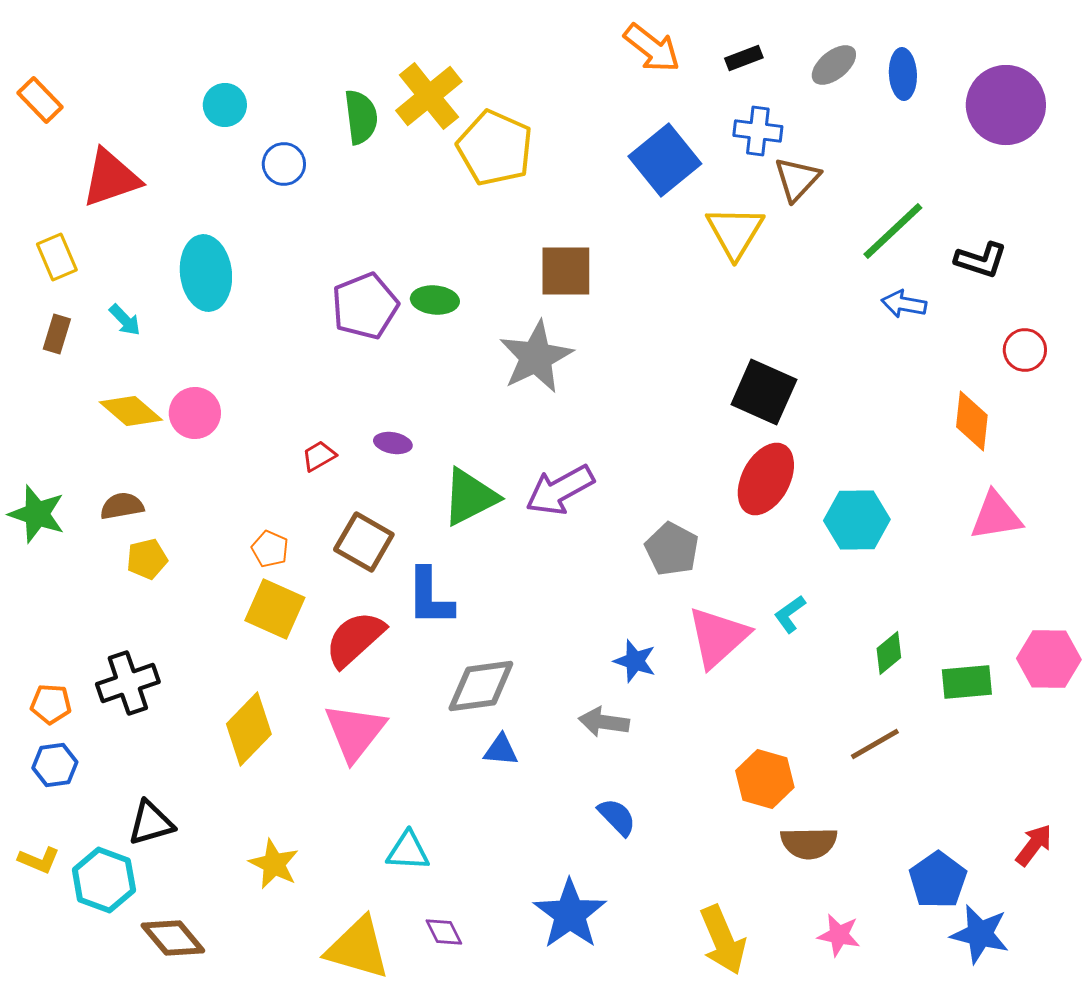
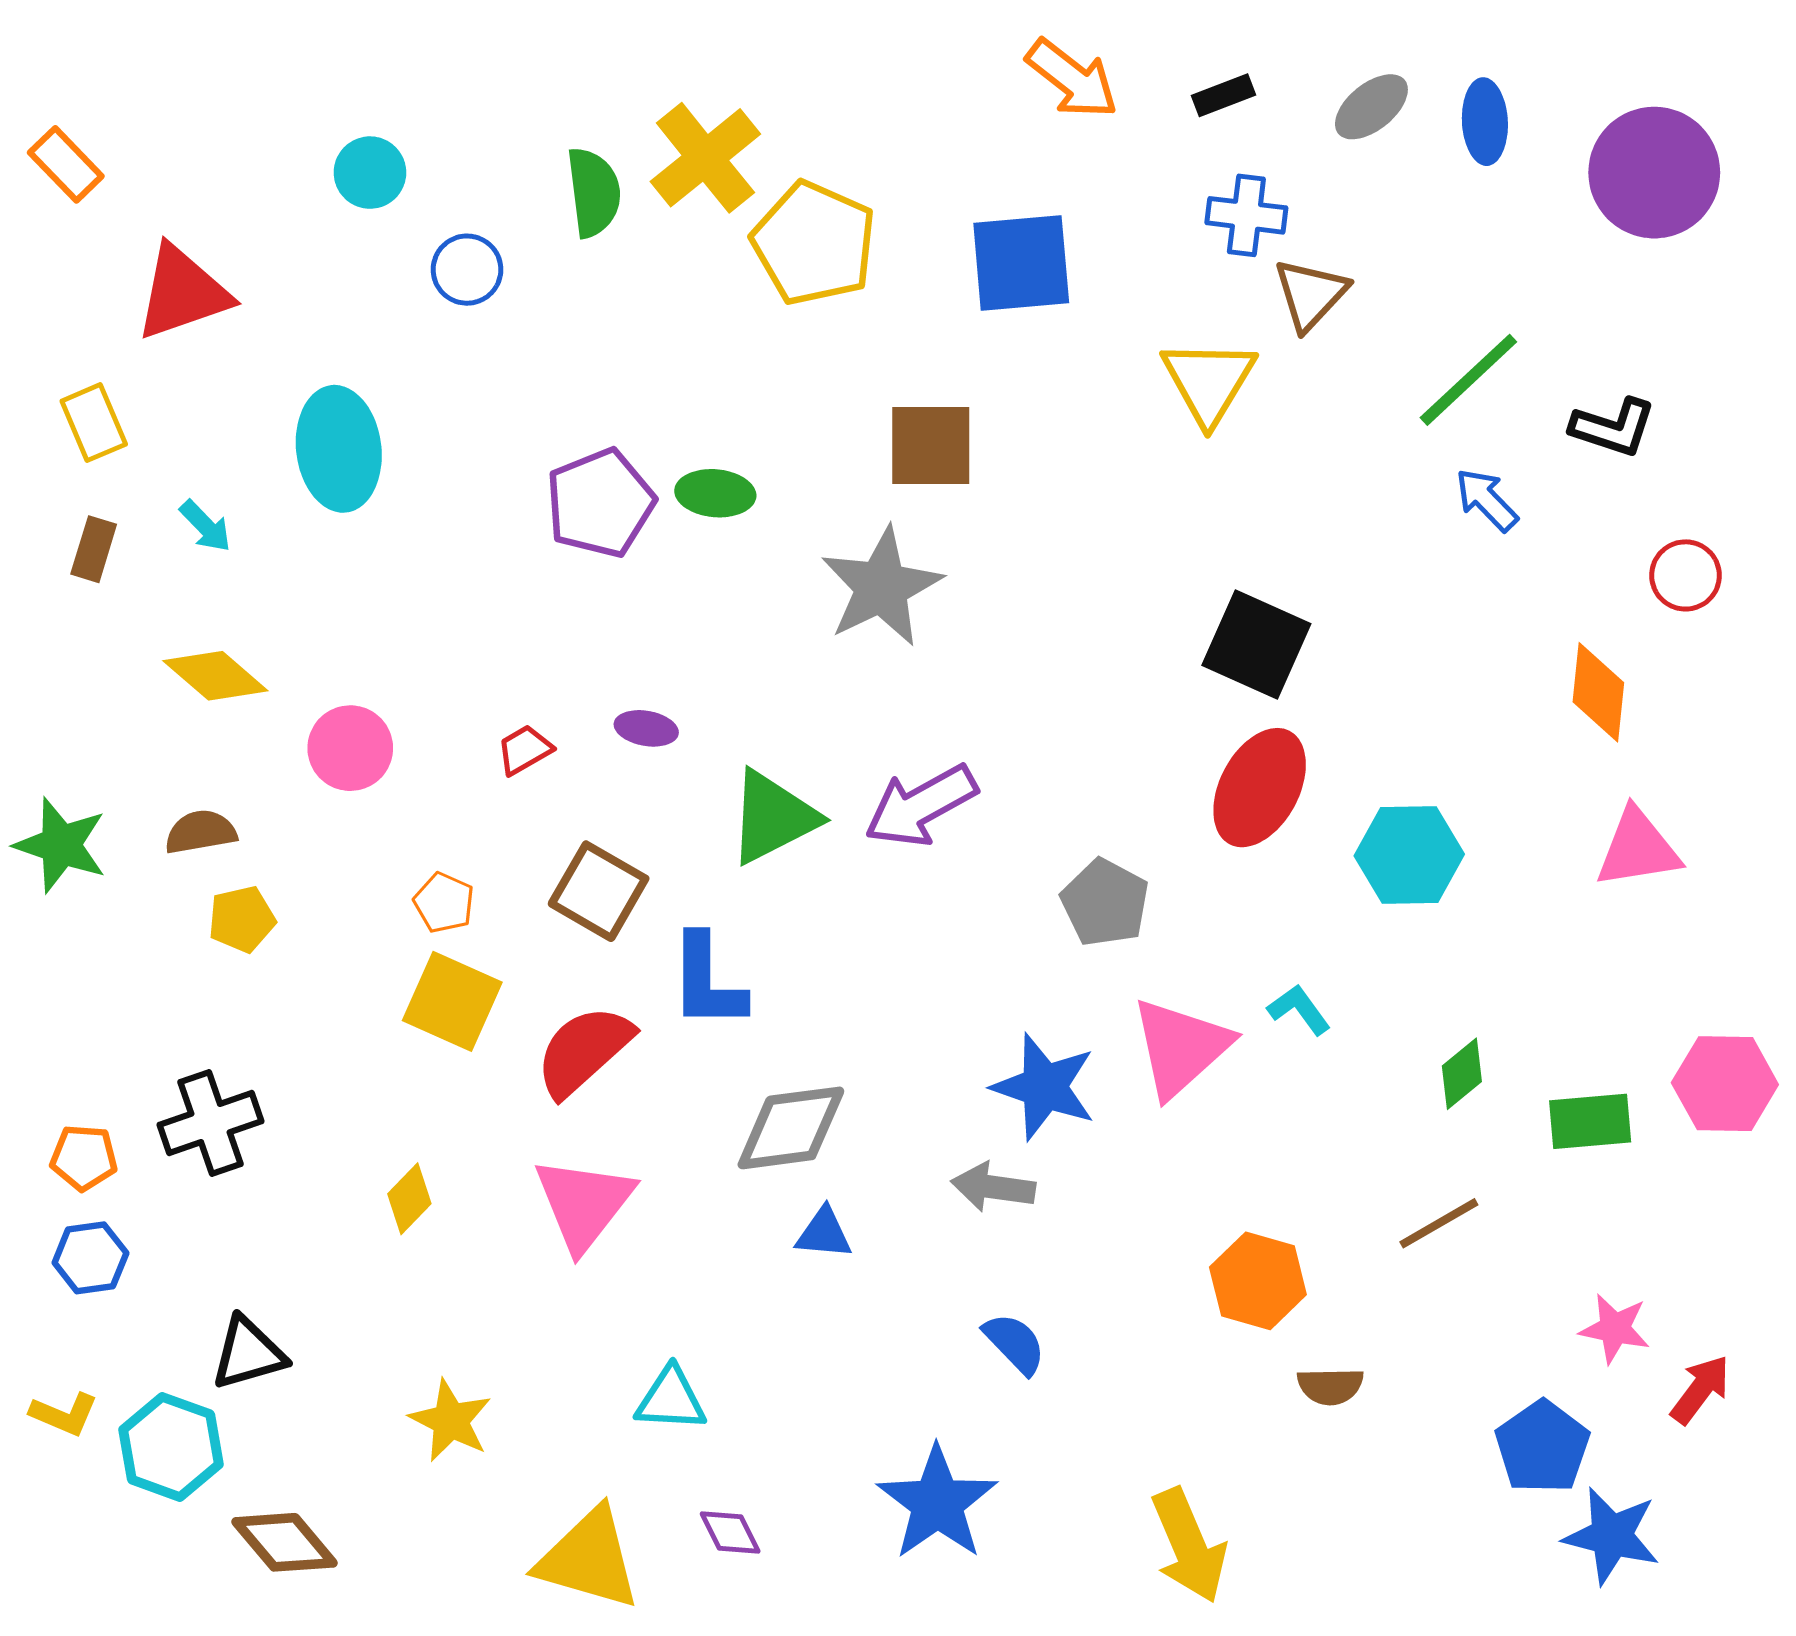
blue square: (665, 160) -> (1021, 263), moved, turned 34
blue arrow: (904, 304) -> (1487, 500), turned 36
pink circle: (195, 413) -> (350, 748), moved
cyan L-shape: (790, 614) -> (1299, 1010), turned 90
blue star: (635, 661) -> (1044, 1087), size x1.5
yellow diamond: (249, 729) -> (409, 1199), size x0.6
brown semicircle: (809, 843) -> (1330, 1386), size x0.7
pink star: (839, 935) -> (1615, 1329), moved

